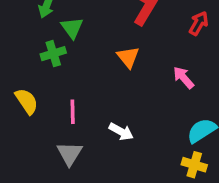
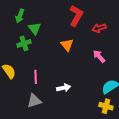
red arrow: (199, 23) -> (99, 28), moved, turned -136
white arrow: (121, 132) -> (64, 88), turned -40
gray triangle: (70, 154) -> (34, 101), turned 42

